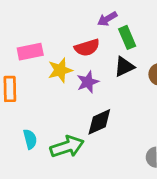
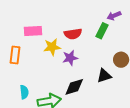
purple arrow: (107, 19) -> (114, 16), moved
green rectangle: (127, 37) -> (102, 31), turned 42
black triangle: (124, 67) -> (104, 76), moved

